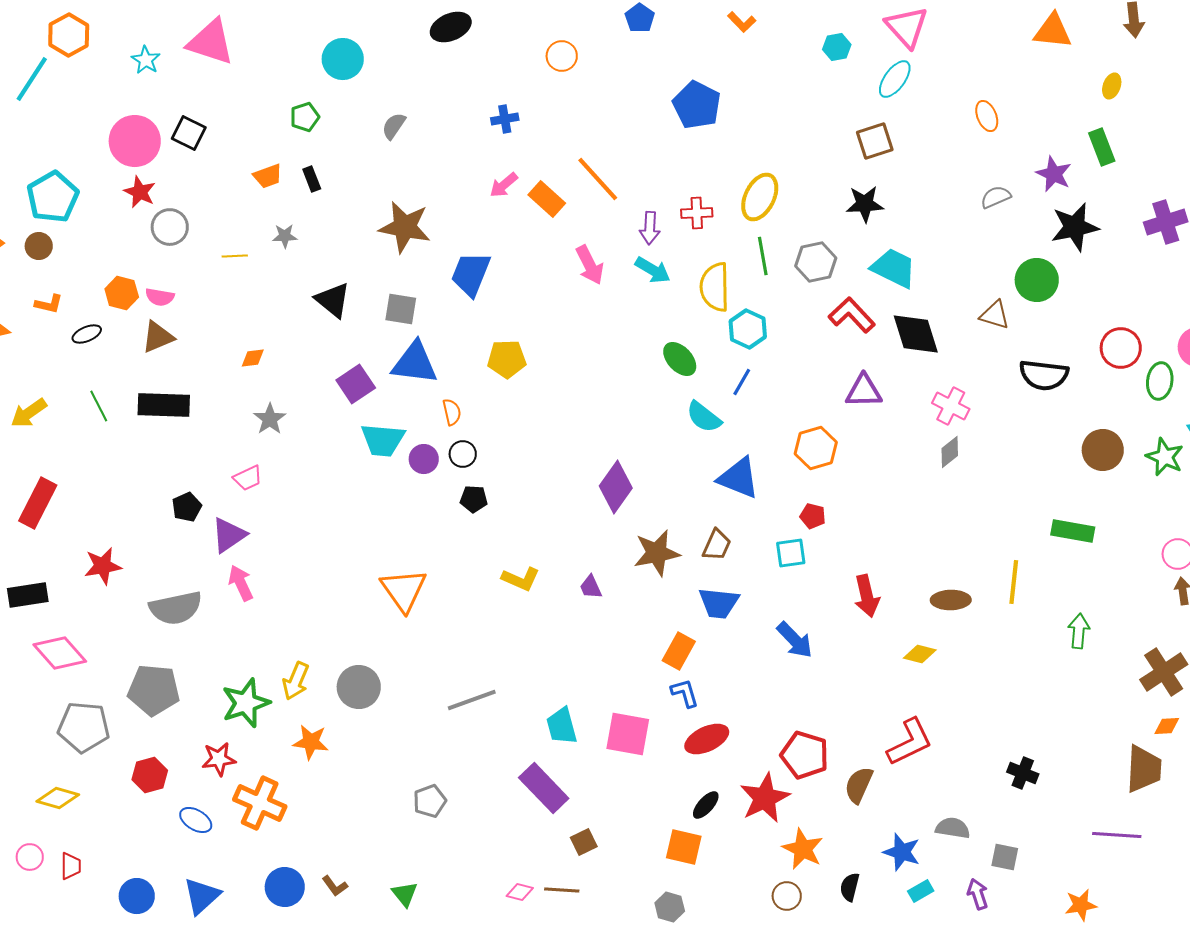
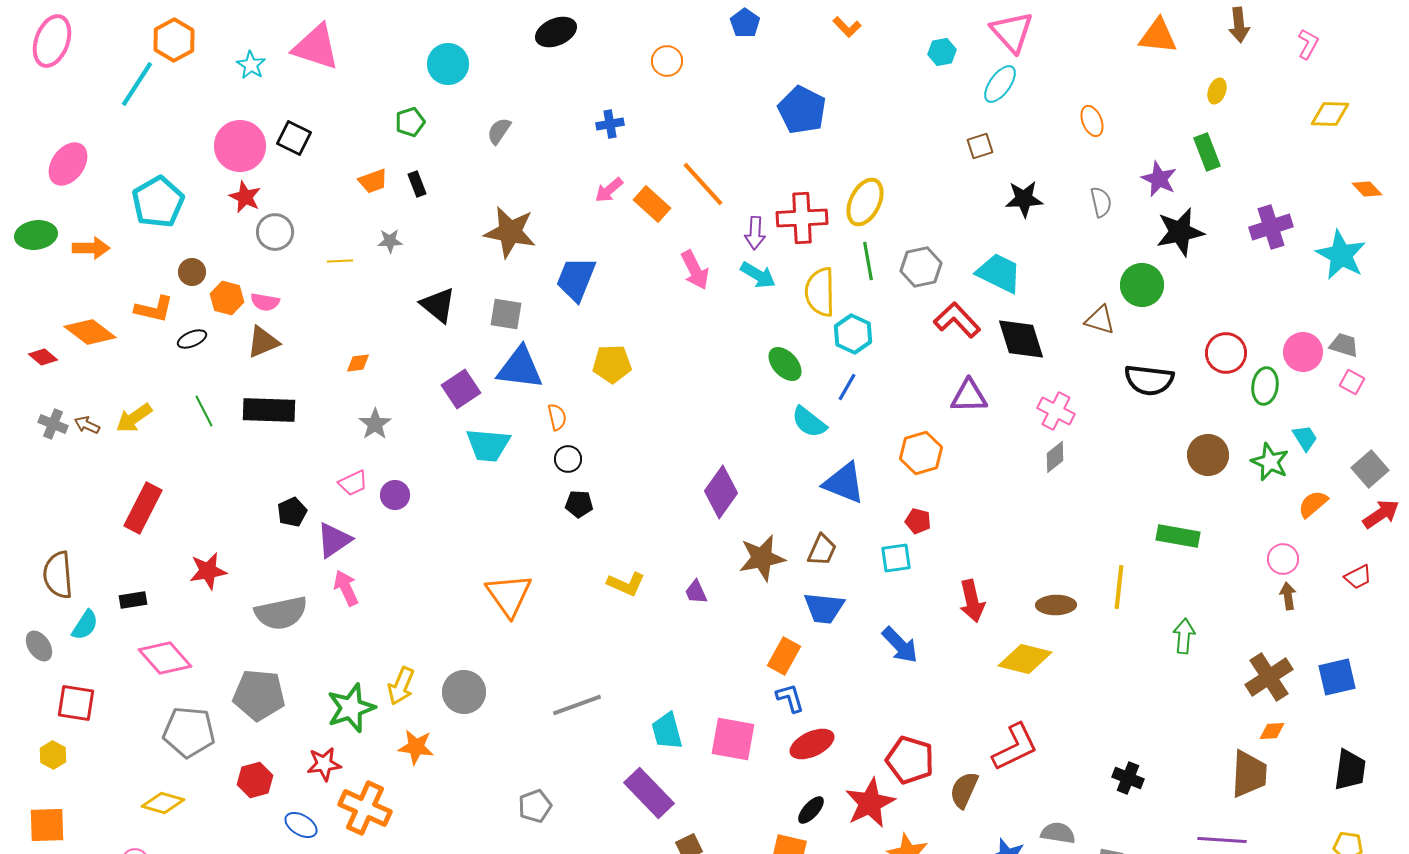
brown square: (875, 141) -> (980, 146), size x0.7
gray semicircle: (996, 197) -> (1101, 202), turned 100
black star: (865, 204) -> (1024, 199), moved
red cross: (697, 213) -> (802, 218), size x1.6
brown circle: (39, 246) -> (192, 272), moved
orange L-shape: (49, 304) -> (154, 309), size x1.4
purple circle: (424, 459) -> (395, 495), moved
black rectangle: (28, 595) -> (133, 600), size x0.7
yellow diamond: (920, 654) -> (1025, 659), size x1.6

